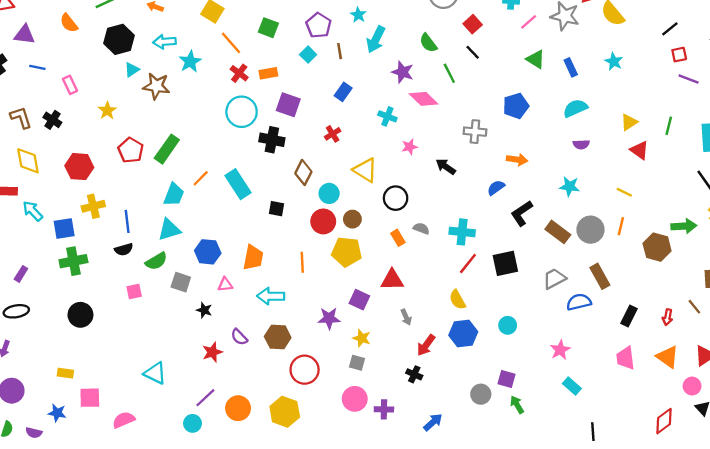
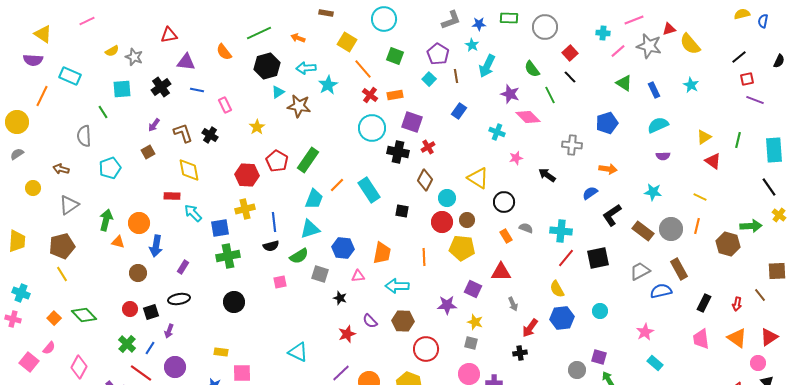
red cross: (333, 134) -> (428, 147), moved
red hexagon: (79, 167) -> (247, 175), moved
black cross: (414, 374) -> (520, 353), turned -32

